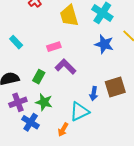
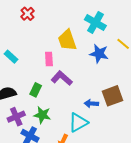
yellow trapezoid: (69, 16) -> (67, 40), moved
pink rectangle: (54, 47) -> (49, 59), turned -72
blue arrow: (94, 94) -> (91, 104), turned 88

